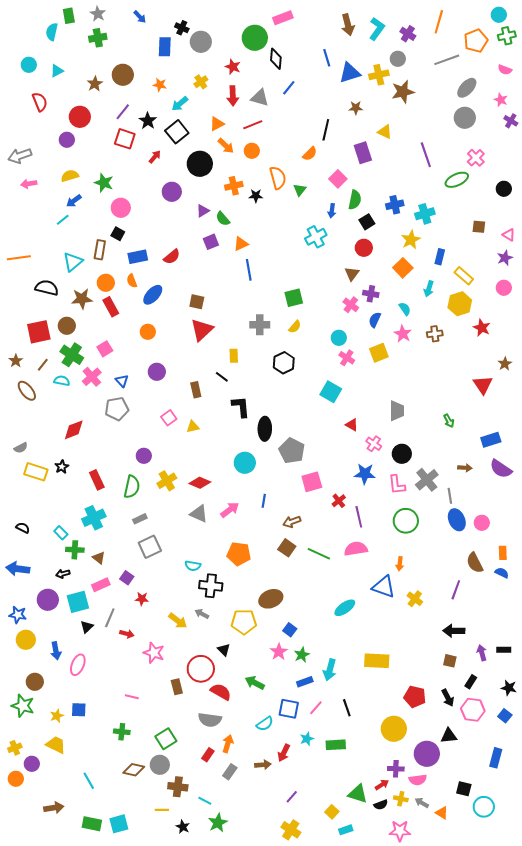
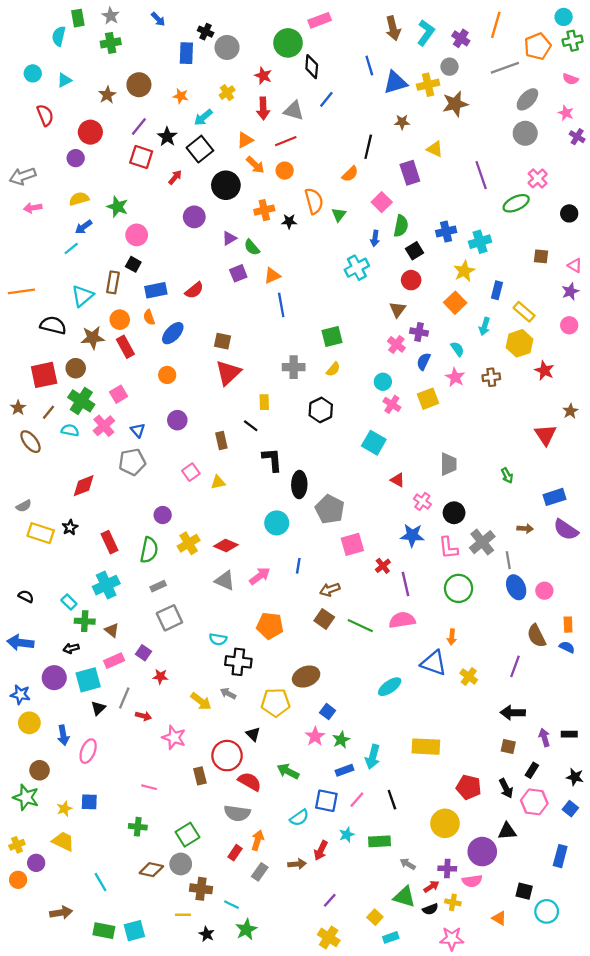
gray arrow: (422, 803) -> (408, 864), moved

